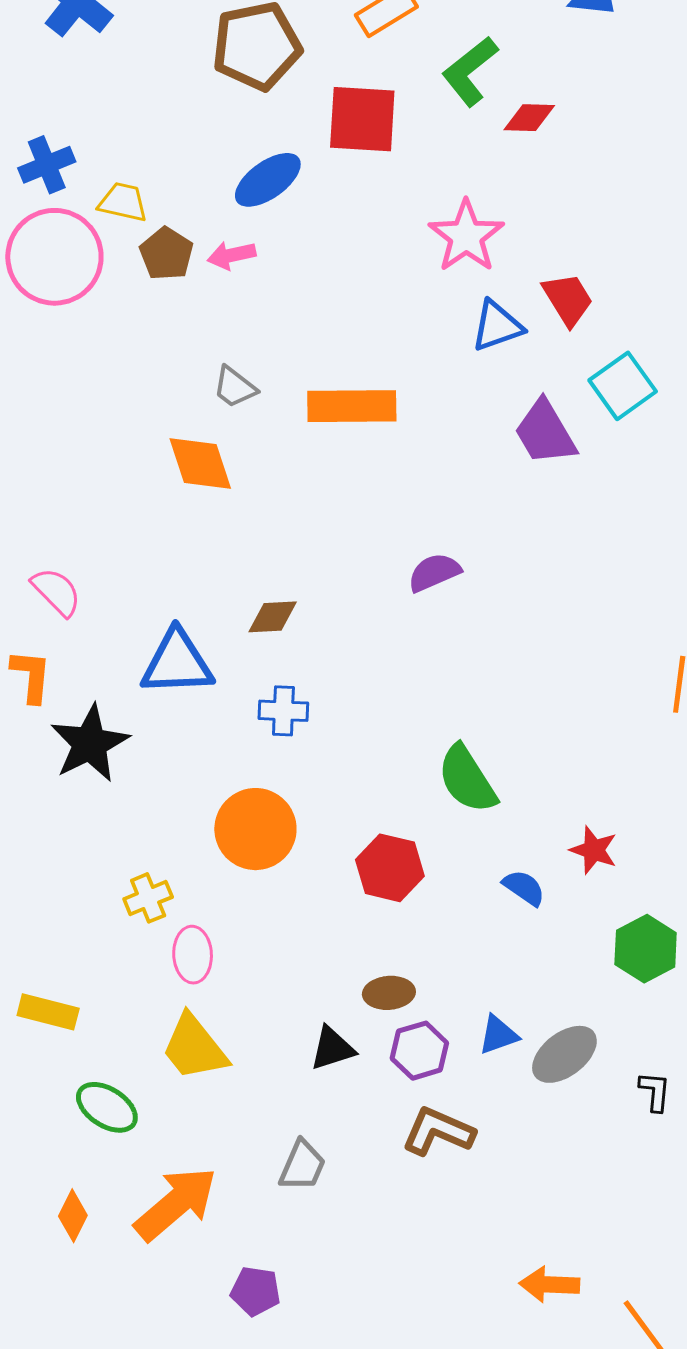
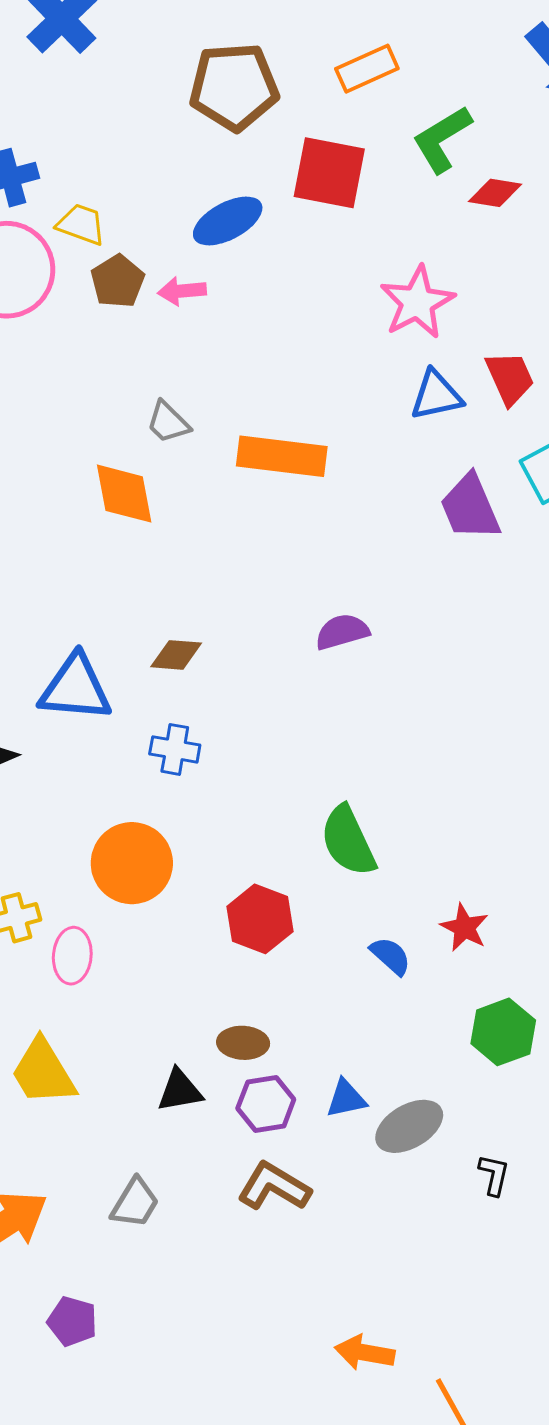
pink ellipse: (193, 955) -> (72, 956), moved

